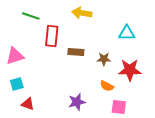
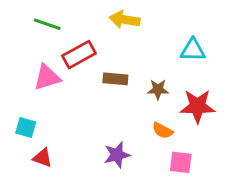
red rectangle: (52, 36) -> (79, 55), turned 55
pink triangle: (15, 56) -> (47, 77), moved
cyan square: (17, 84) -> (26, 127), turned 32

